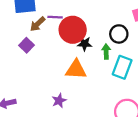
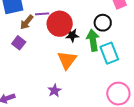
green arrow: (106, 52) -> (93, 40), size x1.5
cyan rectangle: (122, 67) -> (109, 53), turned -35
orange triangle: (76, 70) -> (67, 60), turned -50

